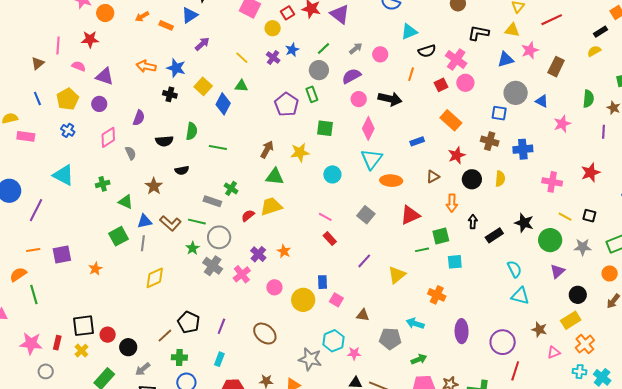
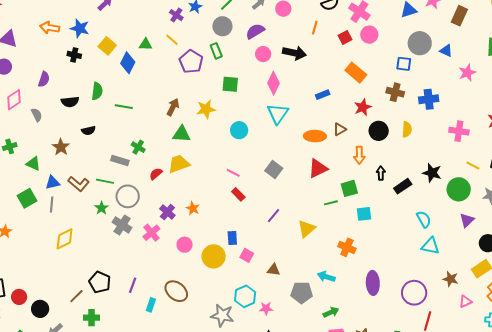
yellow line: (242, 58) -> (172, 40), moved
orange ellipse: (391, 181) -> (315, 136), moved
cyan rectangle: (219, 359) -> (151, 305), moved

